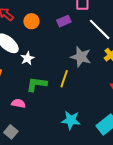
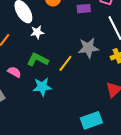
gray star: (81, 57) -> (88, 48), turned 30
cyan star: (71, 120) -> (42, 87), moved, turned -30

